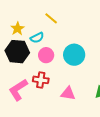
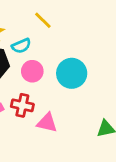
pink triangle: (68, 93) -> (47, 123), moved

